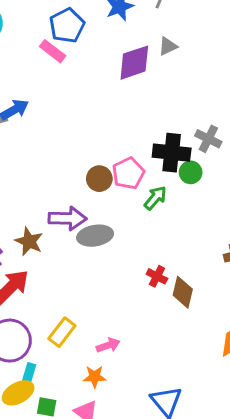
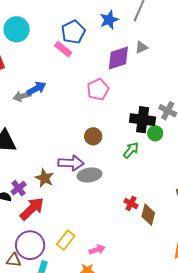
pink pentagon: (128, 173) -> (98, 89), moved

